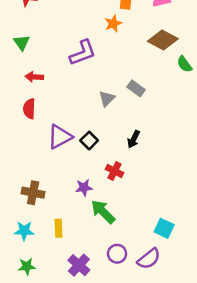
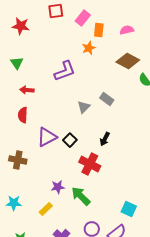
red cross: (114, 171) -> (90, 164), size x1.5
purple star: (84, 188) -> (58, 187), moved
brown cross: (33, 193) -> (18, 160), moved
yellow rectangle: (59, 228) -> (46, 209), turned 48
cyan star: (24, 231) -> (14, 203), moved

